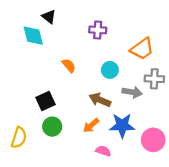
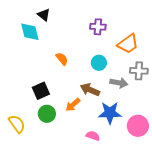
purple cross: (98, 30) -> (98, 27), moved
orange arrow: (91, 125) -> (73, 105), moved
yellow semicircle: (19, 138) -> (17, 124), turned -54

